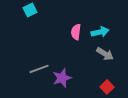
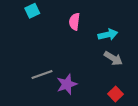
pink semicircle: (76, 32) -> (74, 22), moved

